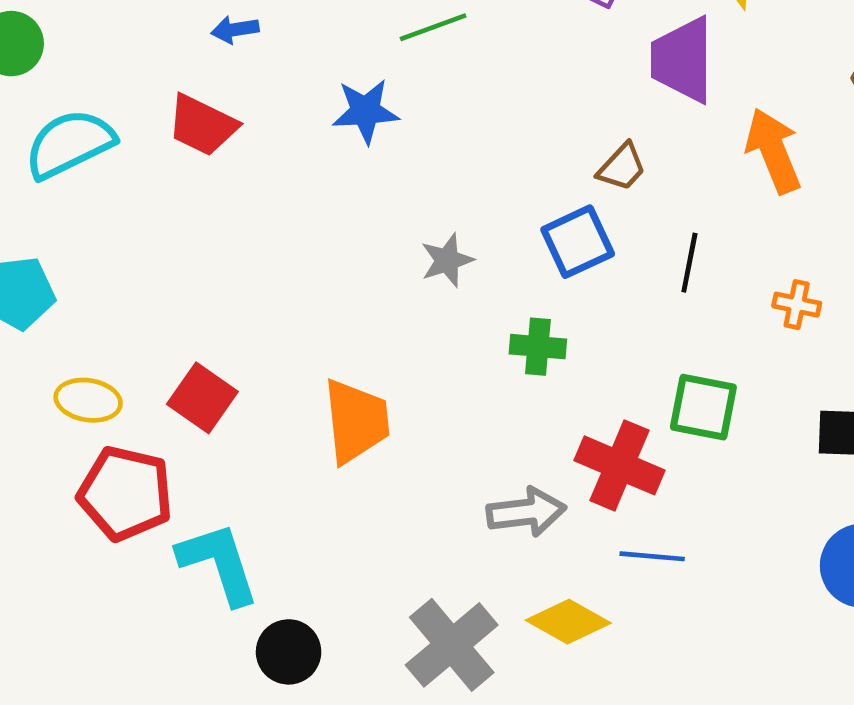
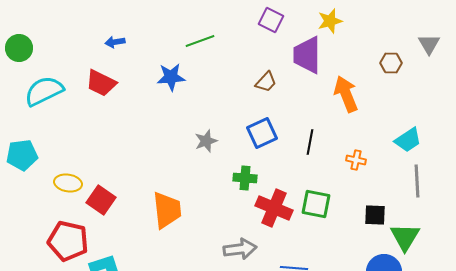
brown trapezoid: (622, 167) -> (266, 82), moved
yellow ellipse: (88, 400) -> (68, 183), moved
red cross: (620, 465) -> (274, 208), moved

